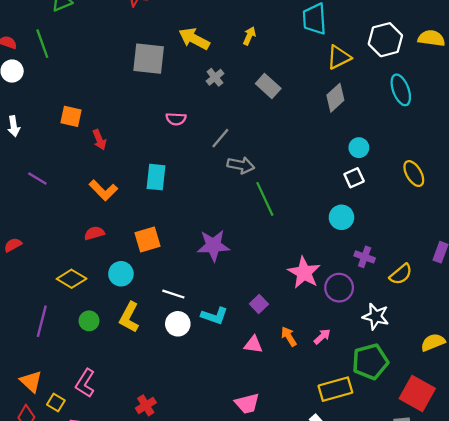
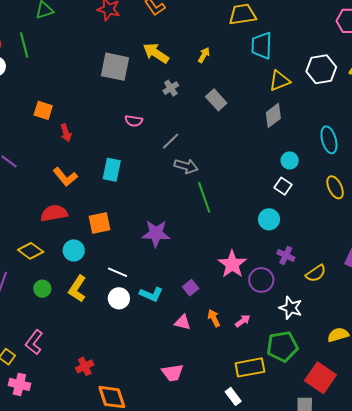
cyan ellipse: (401, 90) -> (329, 140), moved
white square: (354, 178) -> (283, 186), turned -36
red semicircle: (94, 233) -> (54, 213), size x1.5

